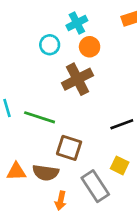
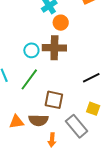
cyan circle: (50, 45) -> (31, 50), moved
brown cross: (77, 79) -> (54, 48), turned 35
green line: (40, 117) -> (29, 79), turned -65

